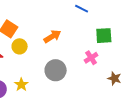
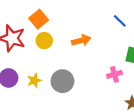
gray circle: (56, 70) -> (62, 81), moved

